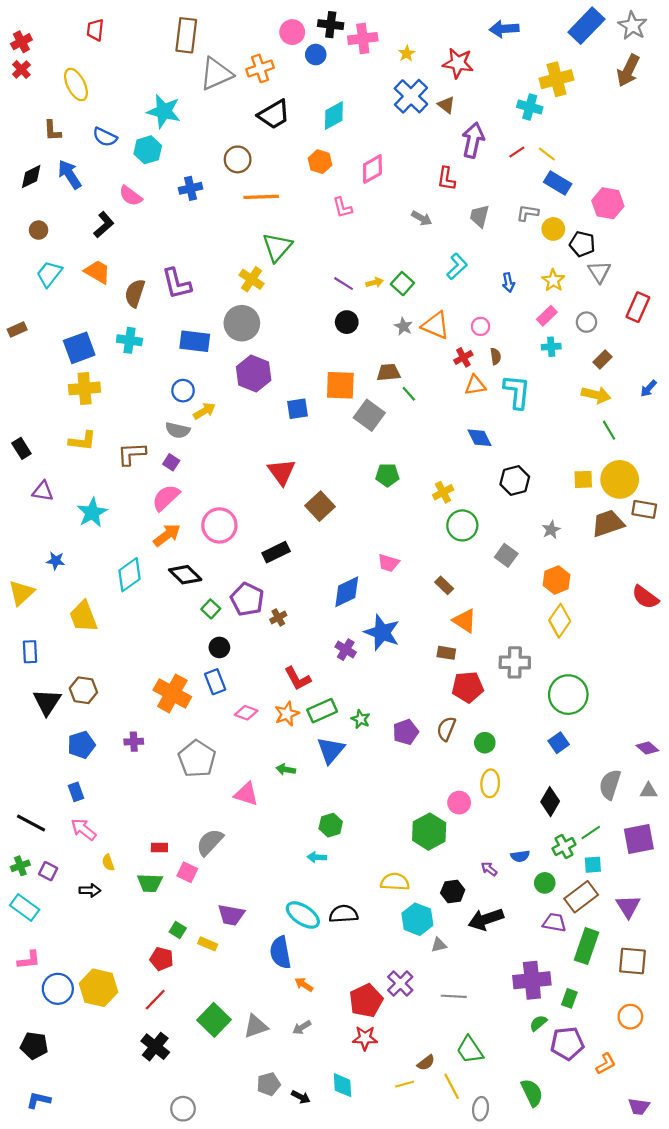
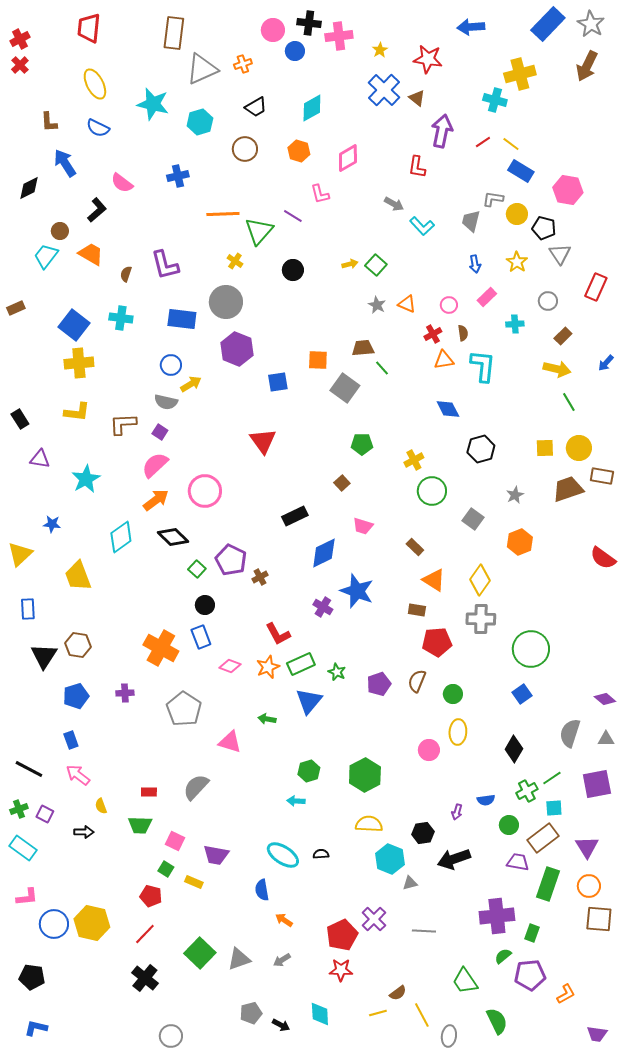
red trapezoid: (95, 30) -> (89, 28), size x1.4
orange cross: (260, 68) -> (243, 64), size x0.7
yellow ellipse: (76, 85) -> (95, 84), moved
black trapezoid: (274, 114) -> (256, 107), size x0.7
cyan hexagon: (148, 150) -> (200, 122), moved
brown circle: (238, 159) -> (245, 149), moved
black diamond: (31, 177) -> (29, 188), moved
orange line: (261, 197) -> (223, 214), moved
gray trapezoid: (479, 216) -> (471, 221), moved
brown circle: (39, 230) -> (60, 231), moved
cyan L-shape: (457, 266) -> (422, 226), moved, turned 90
yellow cross: (251, 279) -> (235, 261), size x0.7
purple line: (344, 284) -> (293, 216), moved
brown semicircle: (135, 293) -> (126, 274), size x0.6
pink rectangle: (547, 316) -> (487, 297), moved
black circle: (347, 322) -> (293, 270), moved
orange triangle: (436, 325) -> (407, 304), size x0.7
blue square: (79, 348) -> (74, 325), turned -32
orange square: (340, 385) -> (318, 360), size x0.7
yellow circle: (620, 479) -> (579, 448), size x0.7
brown square: (320, 506) -> (342, 483), moved, size x0.6
black rectangle: (276, 552) -> (295, 516), moved
yellow diamond: (560, 621) -> (480, 580), moved
green hexagon: (429, 832) -> (365, 775), moved
purple arrow: (489, 869) -> (457, 812), turned -112
pink square: (187, 872) -> (175, 841), moved
black semicircle: (344, 914) -> (321, 854), size x0.6
blue semicircle: (280, 952) -> (262, 890), size x0.7
brown square: (632, 961) -> (599, 919), moved
orange circle: (630, 1017) -> (589, 886), moved
green trapezoid: (470, 1050) -> (465, 981), moved

